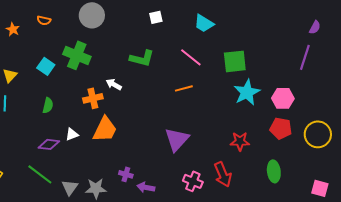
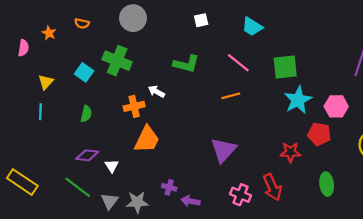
red pentagon: (281, 128) -> (319, 134), moved
white triangle: (72, 134) -> (112, 166), moved, turned -40

